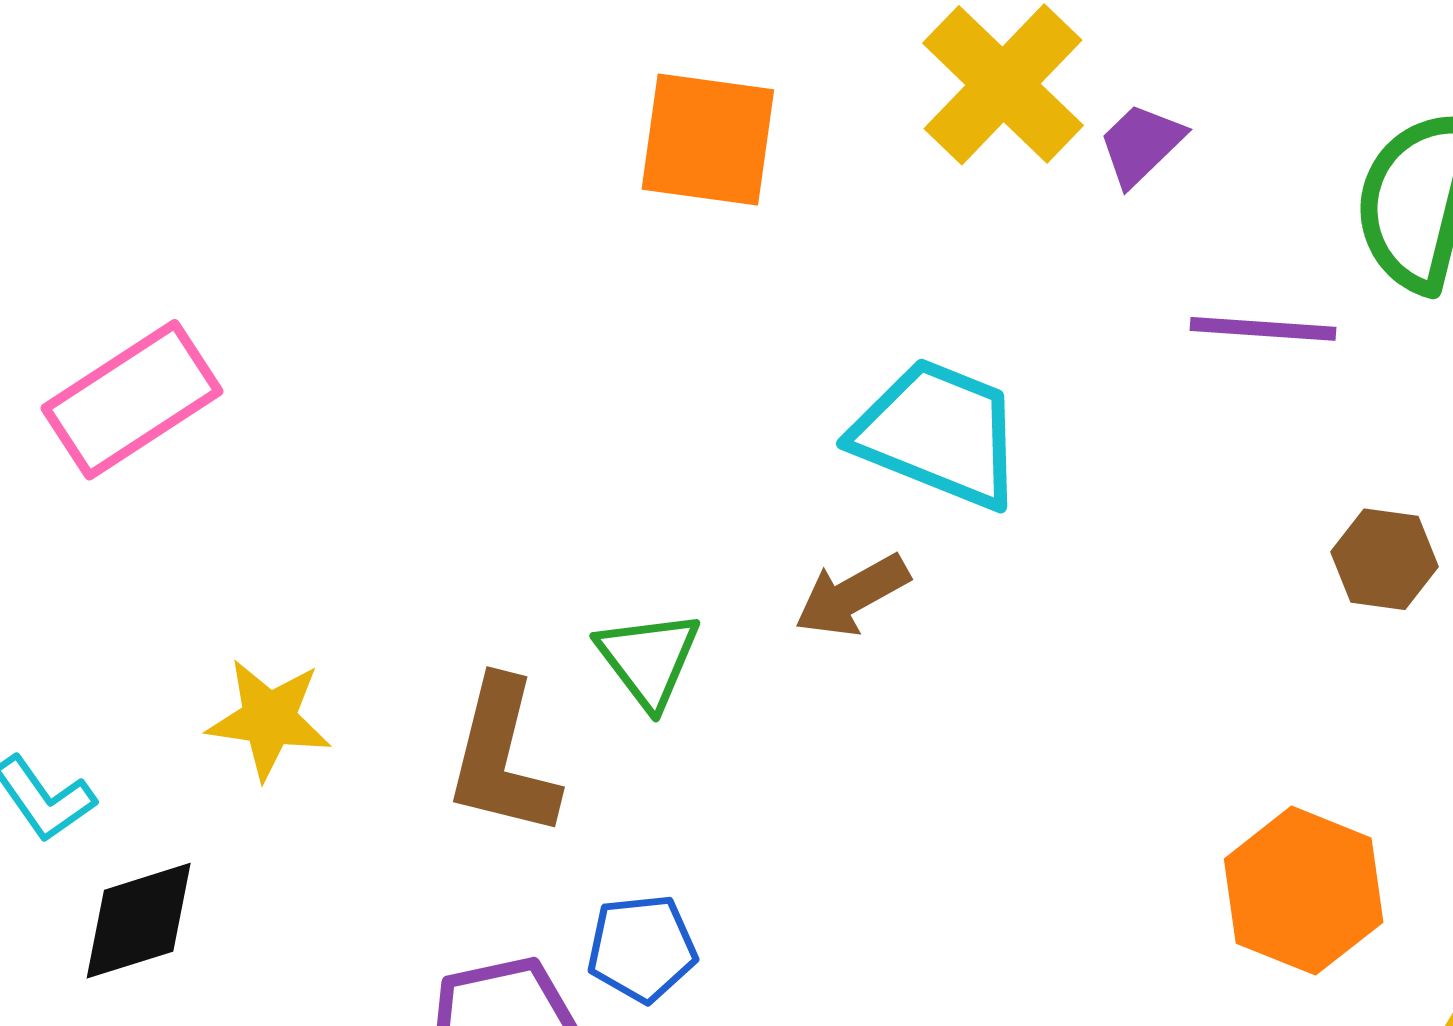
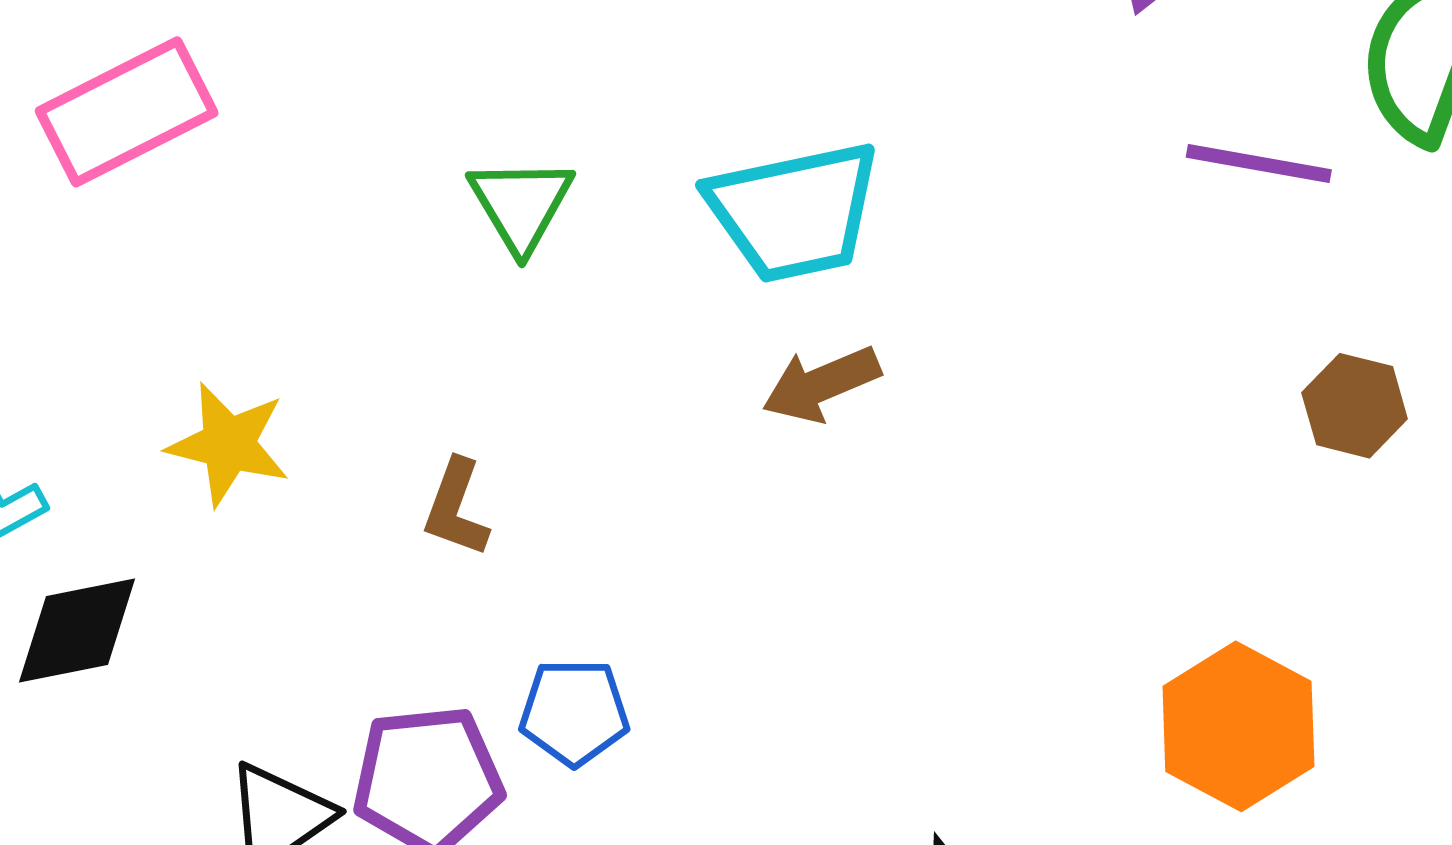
cyan trapezoid: (938, 434) -> (794, 212), moved, turned 140
green triangle: (648, 659) -> (521, 204), moved
brown L-shape: (502, 758) -> (456, 508), size x0.6

